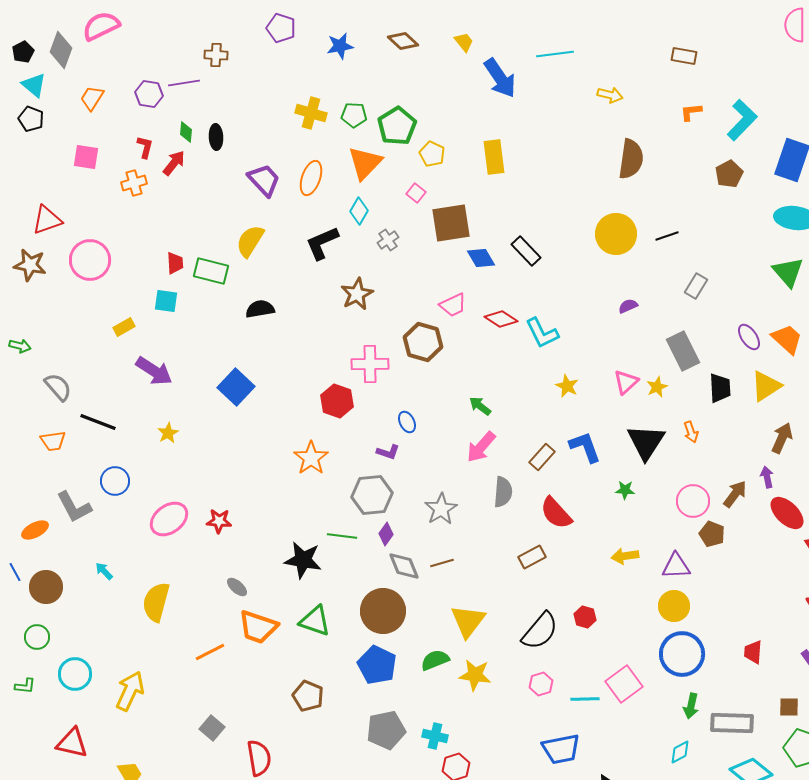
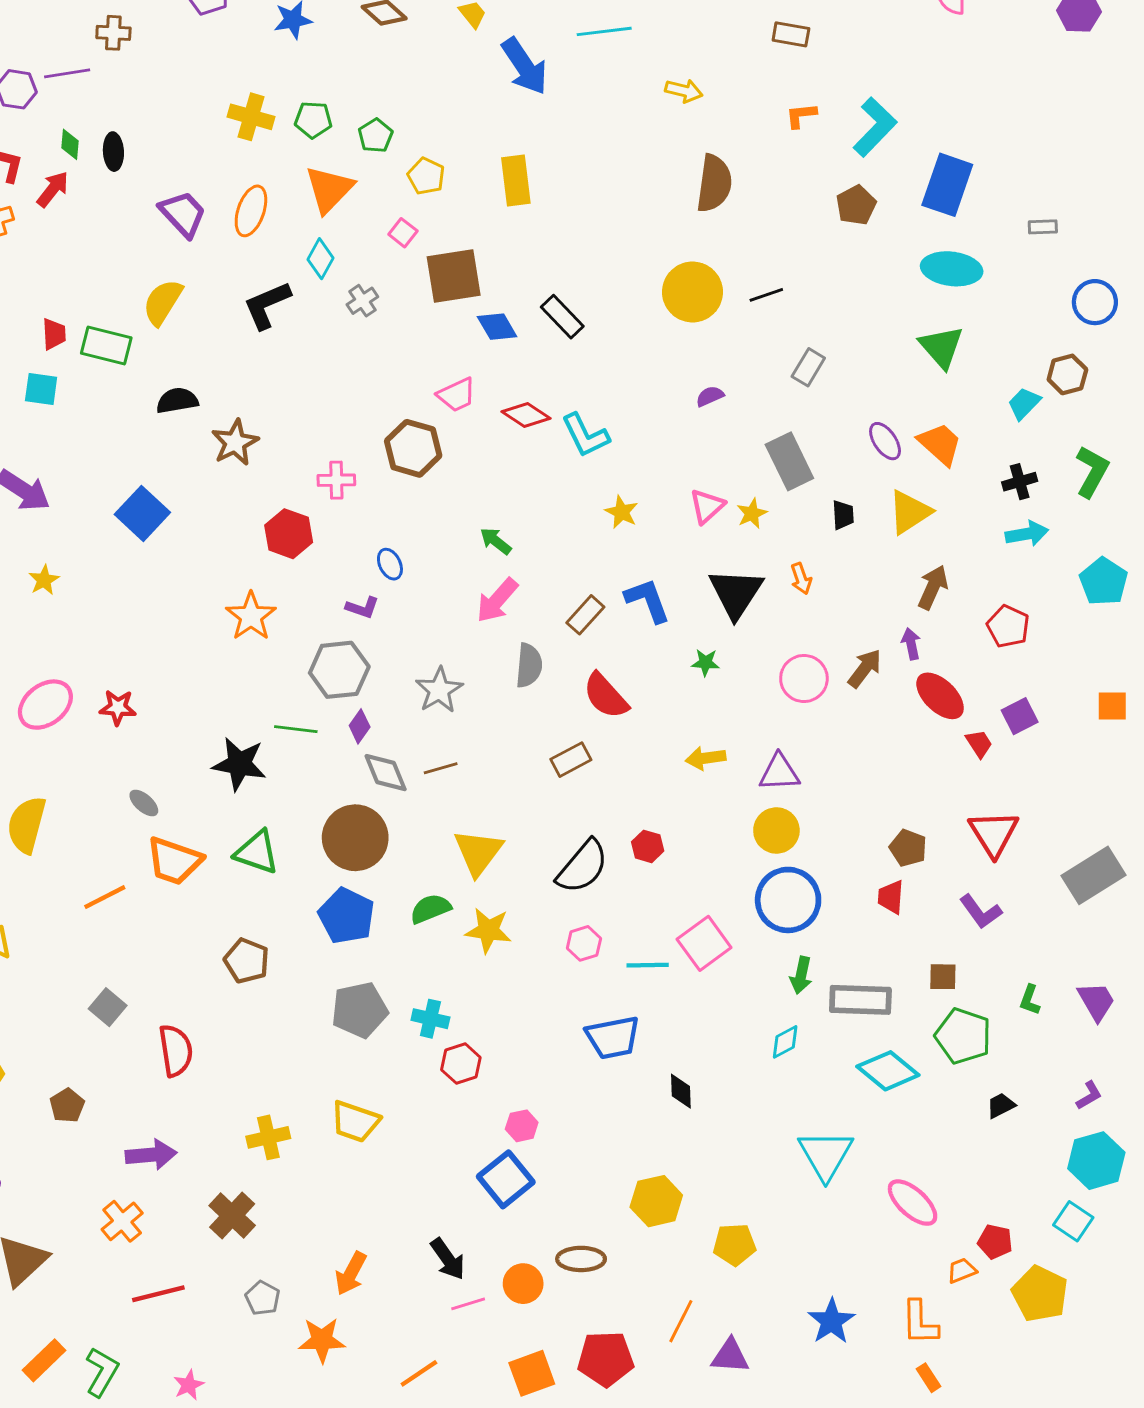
green pentagon: (397, 126) -> (375, 136), size x0.6
brown star: (357, 294) -> (235, 443), moved
pink cross: (370, 364) -> (336, 480), size x0.7
black trapezoid: (720, 388) -> (843, 515), size x0.7
brown pentagon: (712, 534) -> (908, 848), moved

